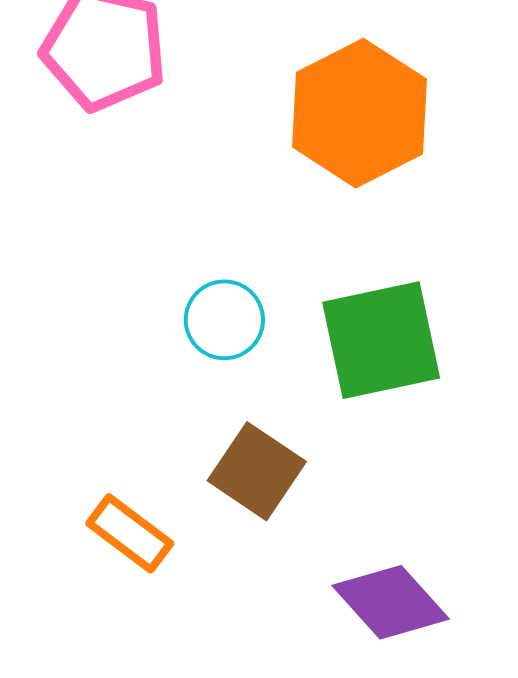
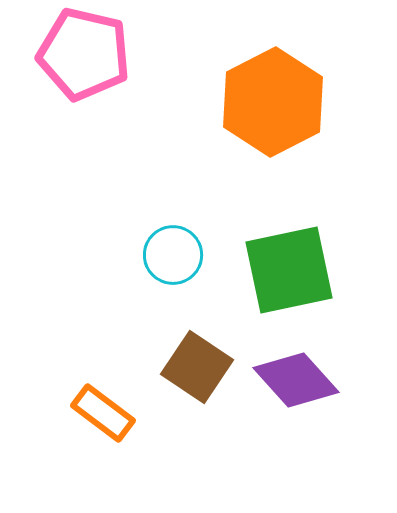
purple diamond: (391, 602) -> (296, 380), moved

